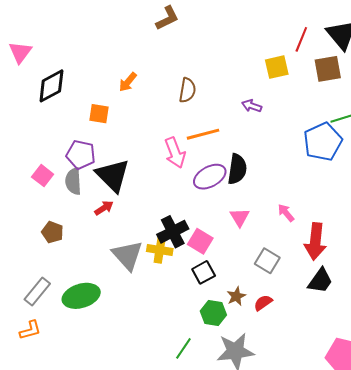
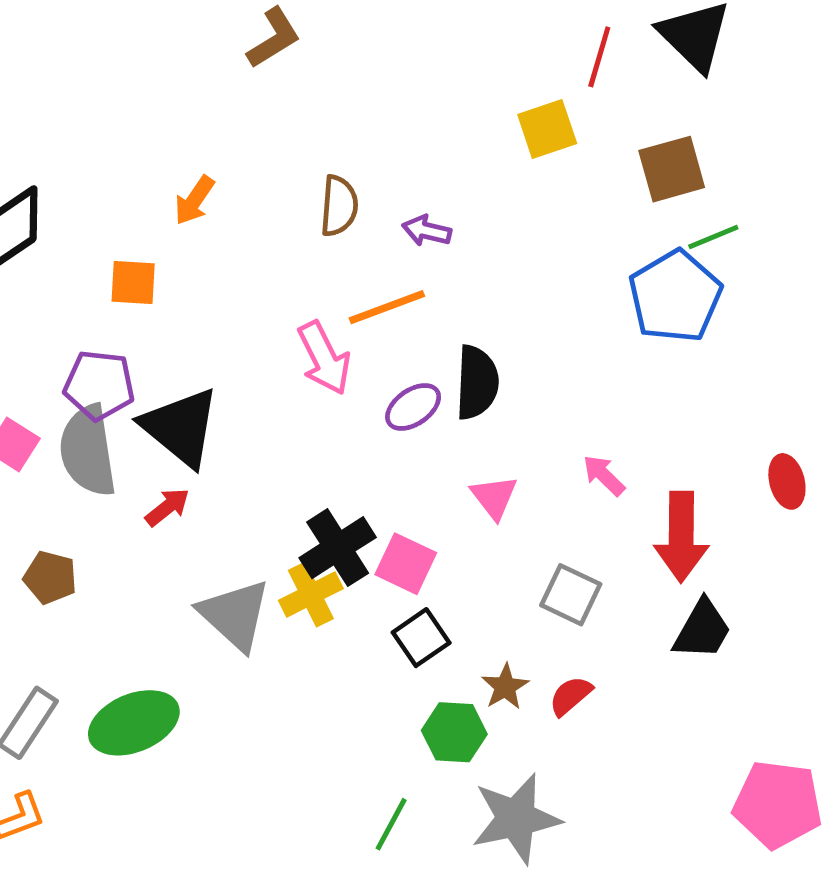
brown square: (328, 69) -> (672, 169), moved
purple arrow: (252, 106) -> (427, 231), moved
purple ellipse: (210, 177) -> (413, 407), size x0.7
gray semicircle: (73, 181) -> (88, 451), size x1.4
yellow cross: (160, 250) -> (311, 594), turned -30

